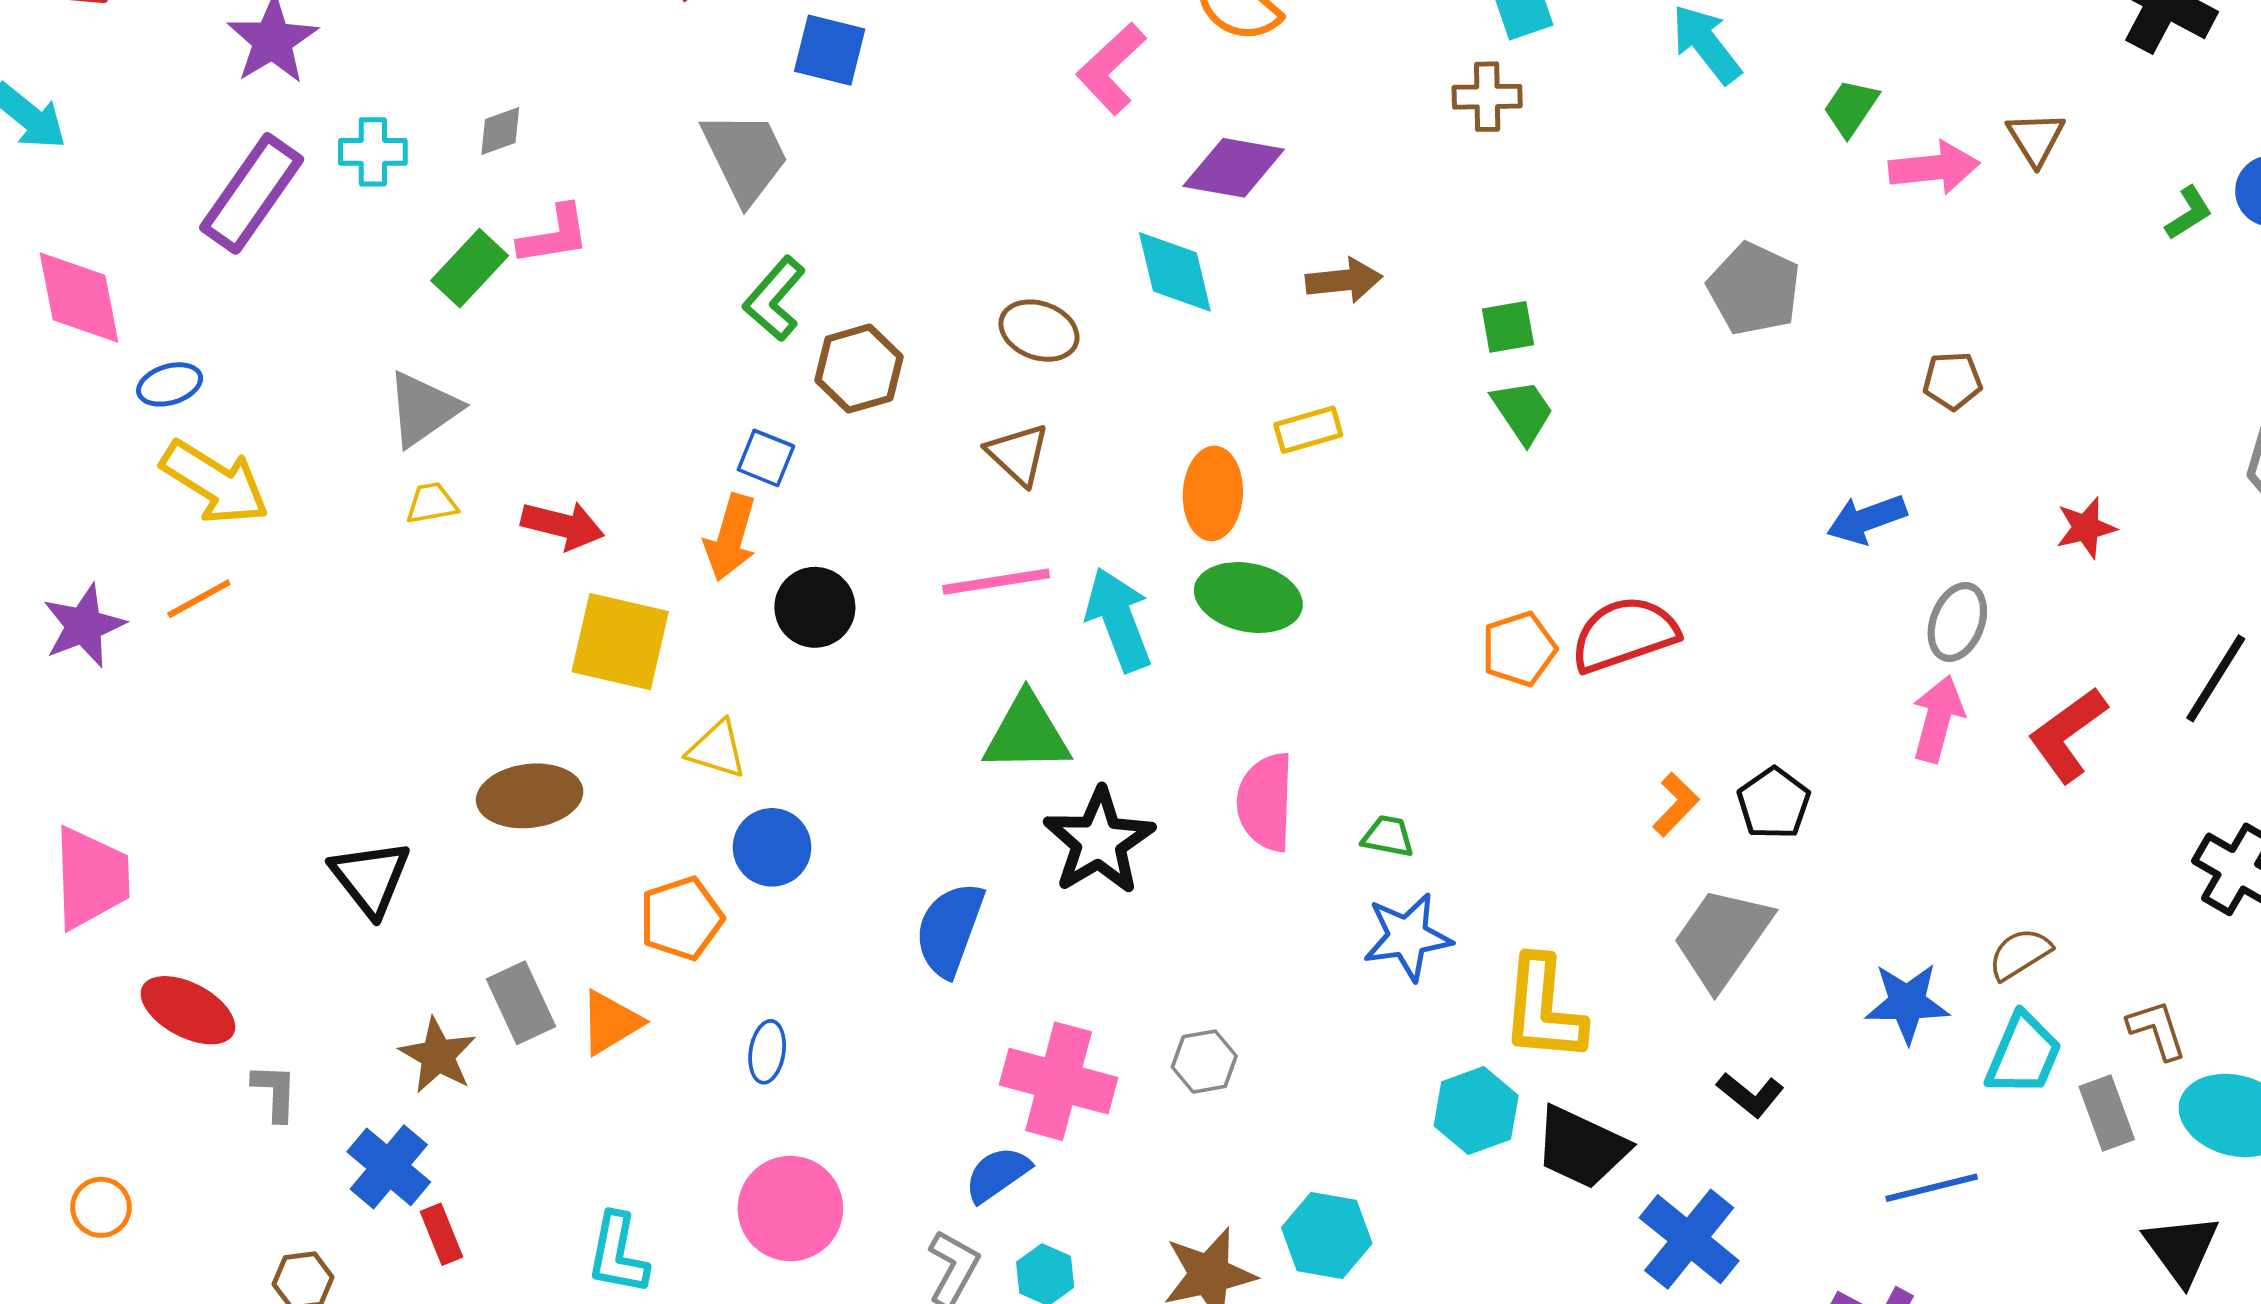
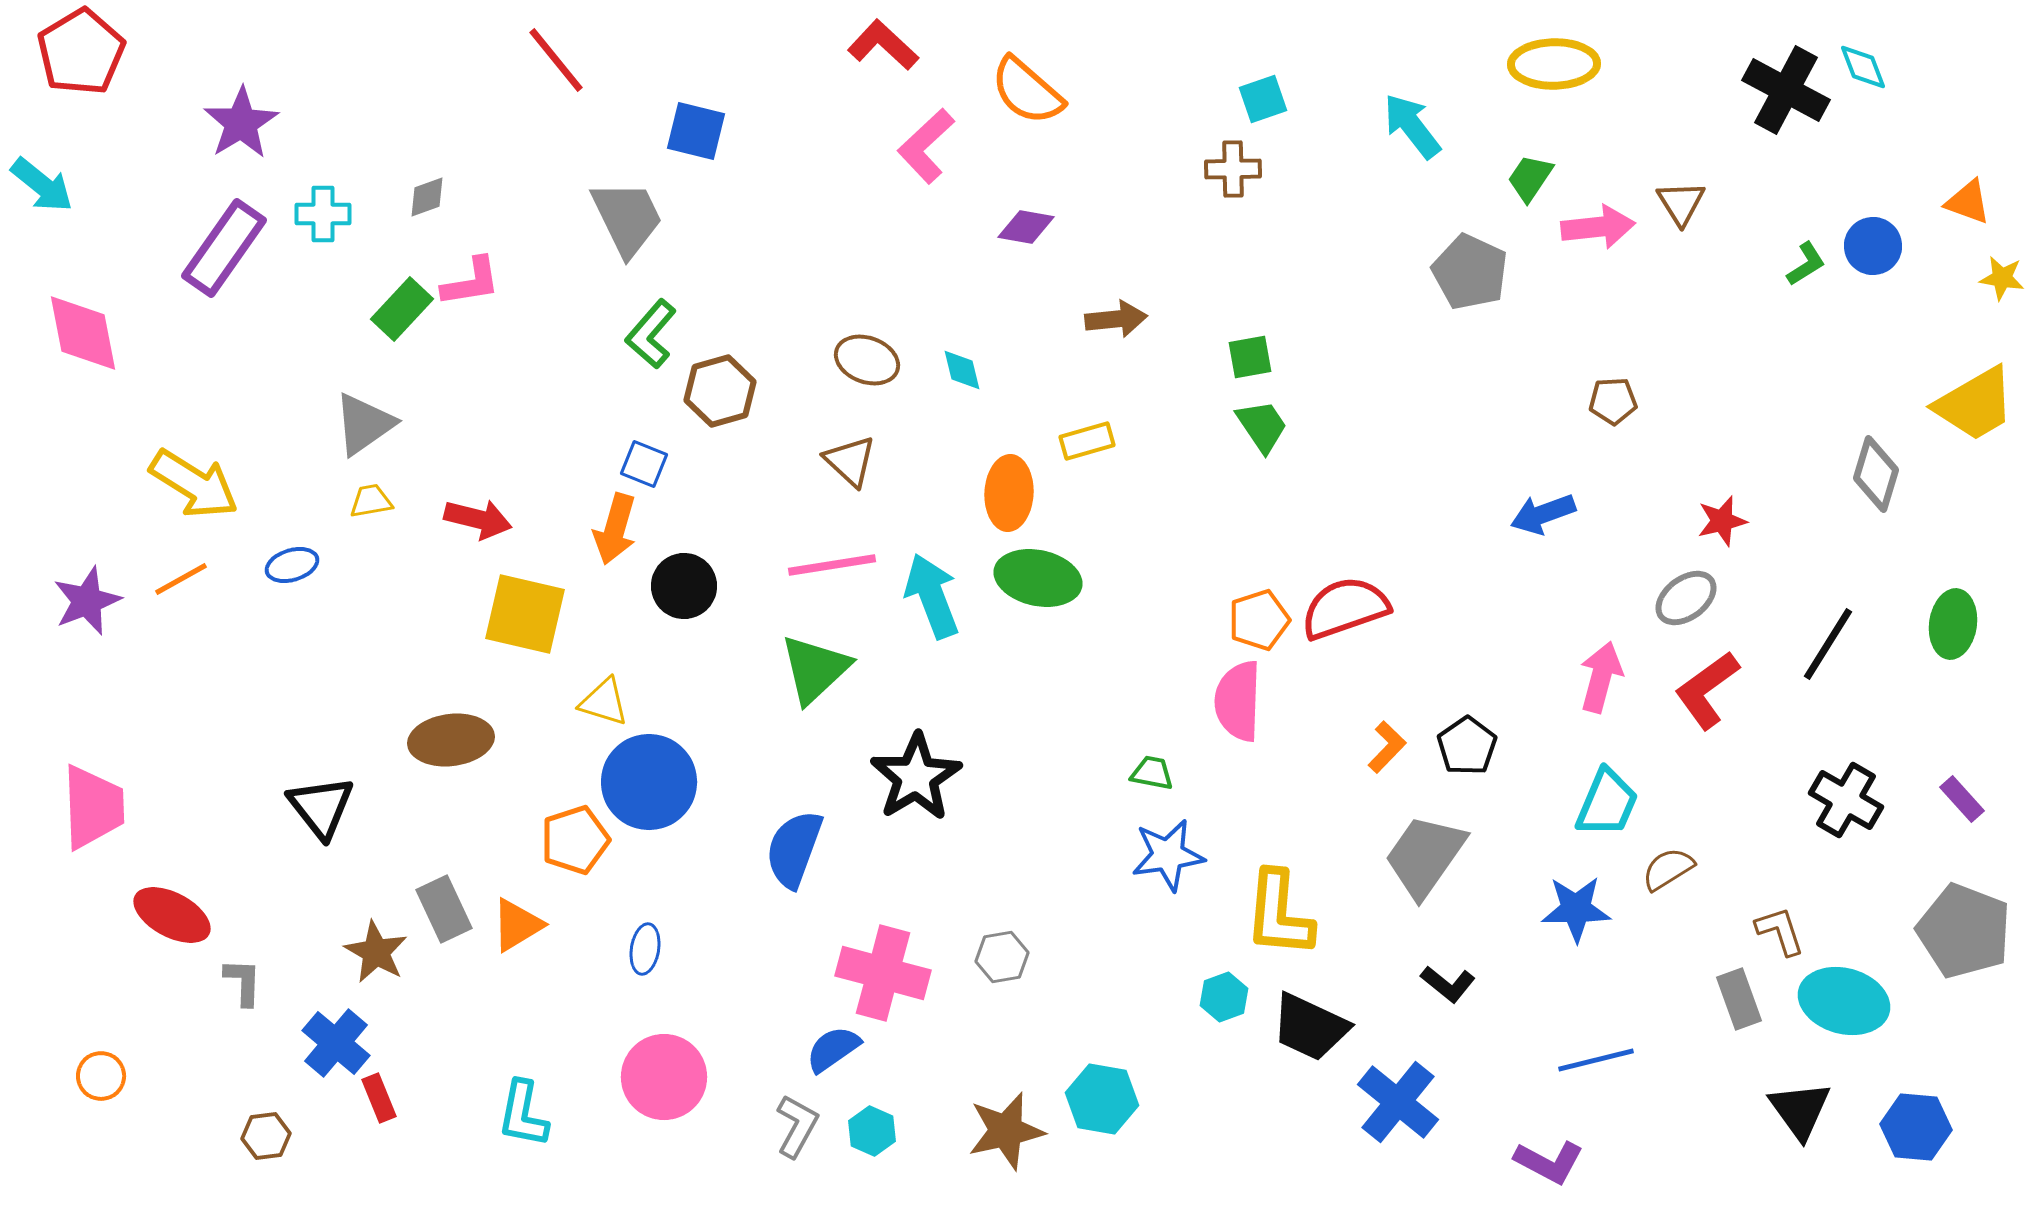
purple diamond: (1234, 168) -> (1026, 227), size x0.7
cyan diamond: (1175, 272) -> (962, 370), moved, size x0.6
gray pentagon: (1754, 289) -> (1470, 272), moved
blue ellipse: (170, 384) -> (292, 565), moved
gray ellipse: (1957, 622) -> (1686, 598), moved, turned 32
green triangle: (1027, 733) -> (815, 669), moved, turned -42
pink semicircle: (1266, 802) -> (1238, 701), moved
blue circle: (772, 847) -> (649, 782), size x1.5
cyan trapezoid: (2023, 1054) -> (1607, 803), moved
cyan hexagon: (1476, 1111) -> (1224, 997), size x0.7

